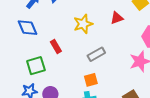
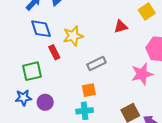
yellow star: (83, 24) -> (73, 36), moved
blue diamond: (28, 28) -> (41, 29), moved

